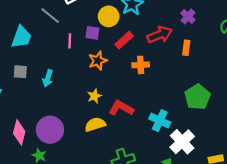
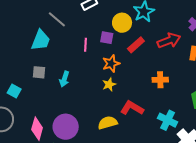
gray line: (50, 16) -> (57, 19), moved
orange cross: (141, 65) -> (160, 80), moved
yellow star: (94, 96) -> (109, 84), moved

